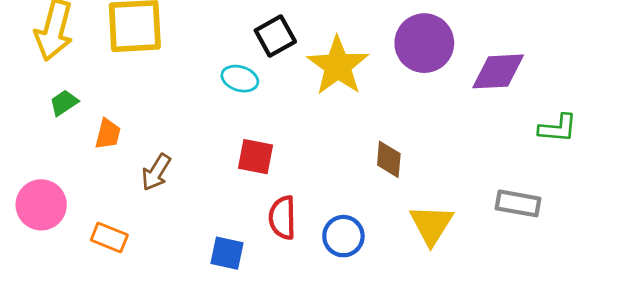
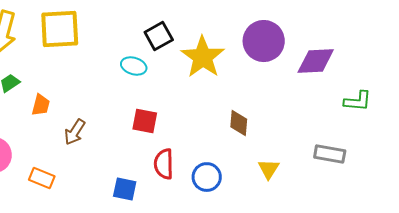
yellow triangle: (431, 225) -> (269, 169), size x0.7

